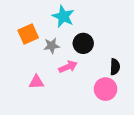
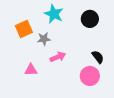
black circle: (83, 43) -> (90, 19), moved
black semicircle: (115, 67) -> (98, 57), turned -40

